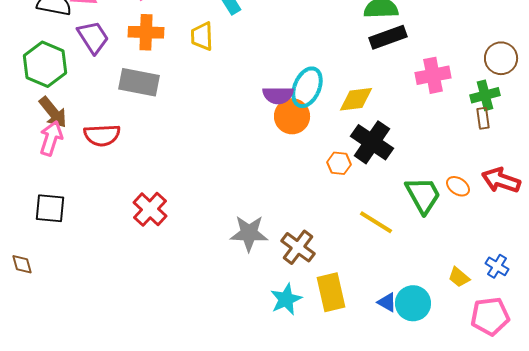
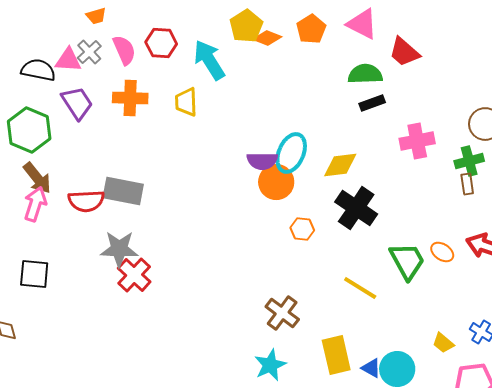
black rectangle: (388, 37) -> (372, 103), size x0.7
gray rectangle: (139, 82) -> (123, 191), moved
orange hexagon: (339, 163) -> (302, 229), moved
gray star: (249, 233) -> (119, 249), moved
yellow rectangle: (331, 292) -> (336, 355), moved

